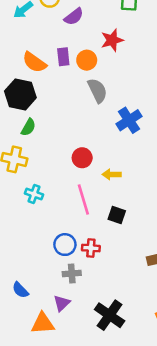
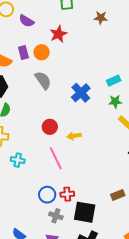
purple semicircle: (74, 17) -> (27, 21), turned 77
gray semicircle: (97, 90) -> (43, 80), moved
black square: (117, 215) -> (85, 212), moved, size x1.6
gray cross: (72, 273) -> (56, 216), turned 32

